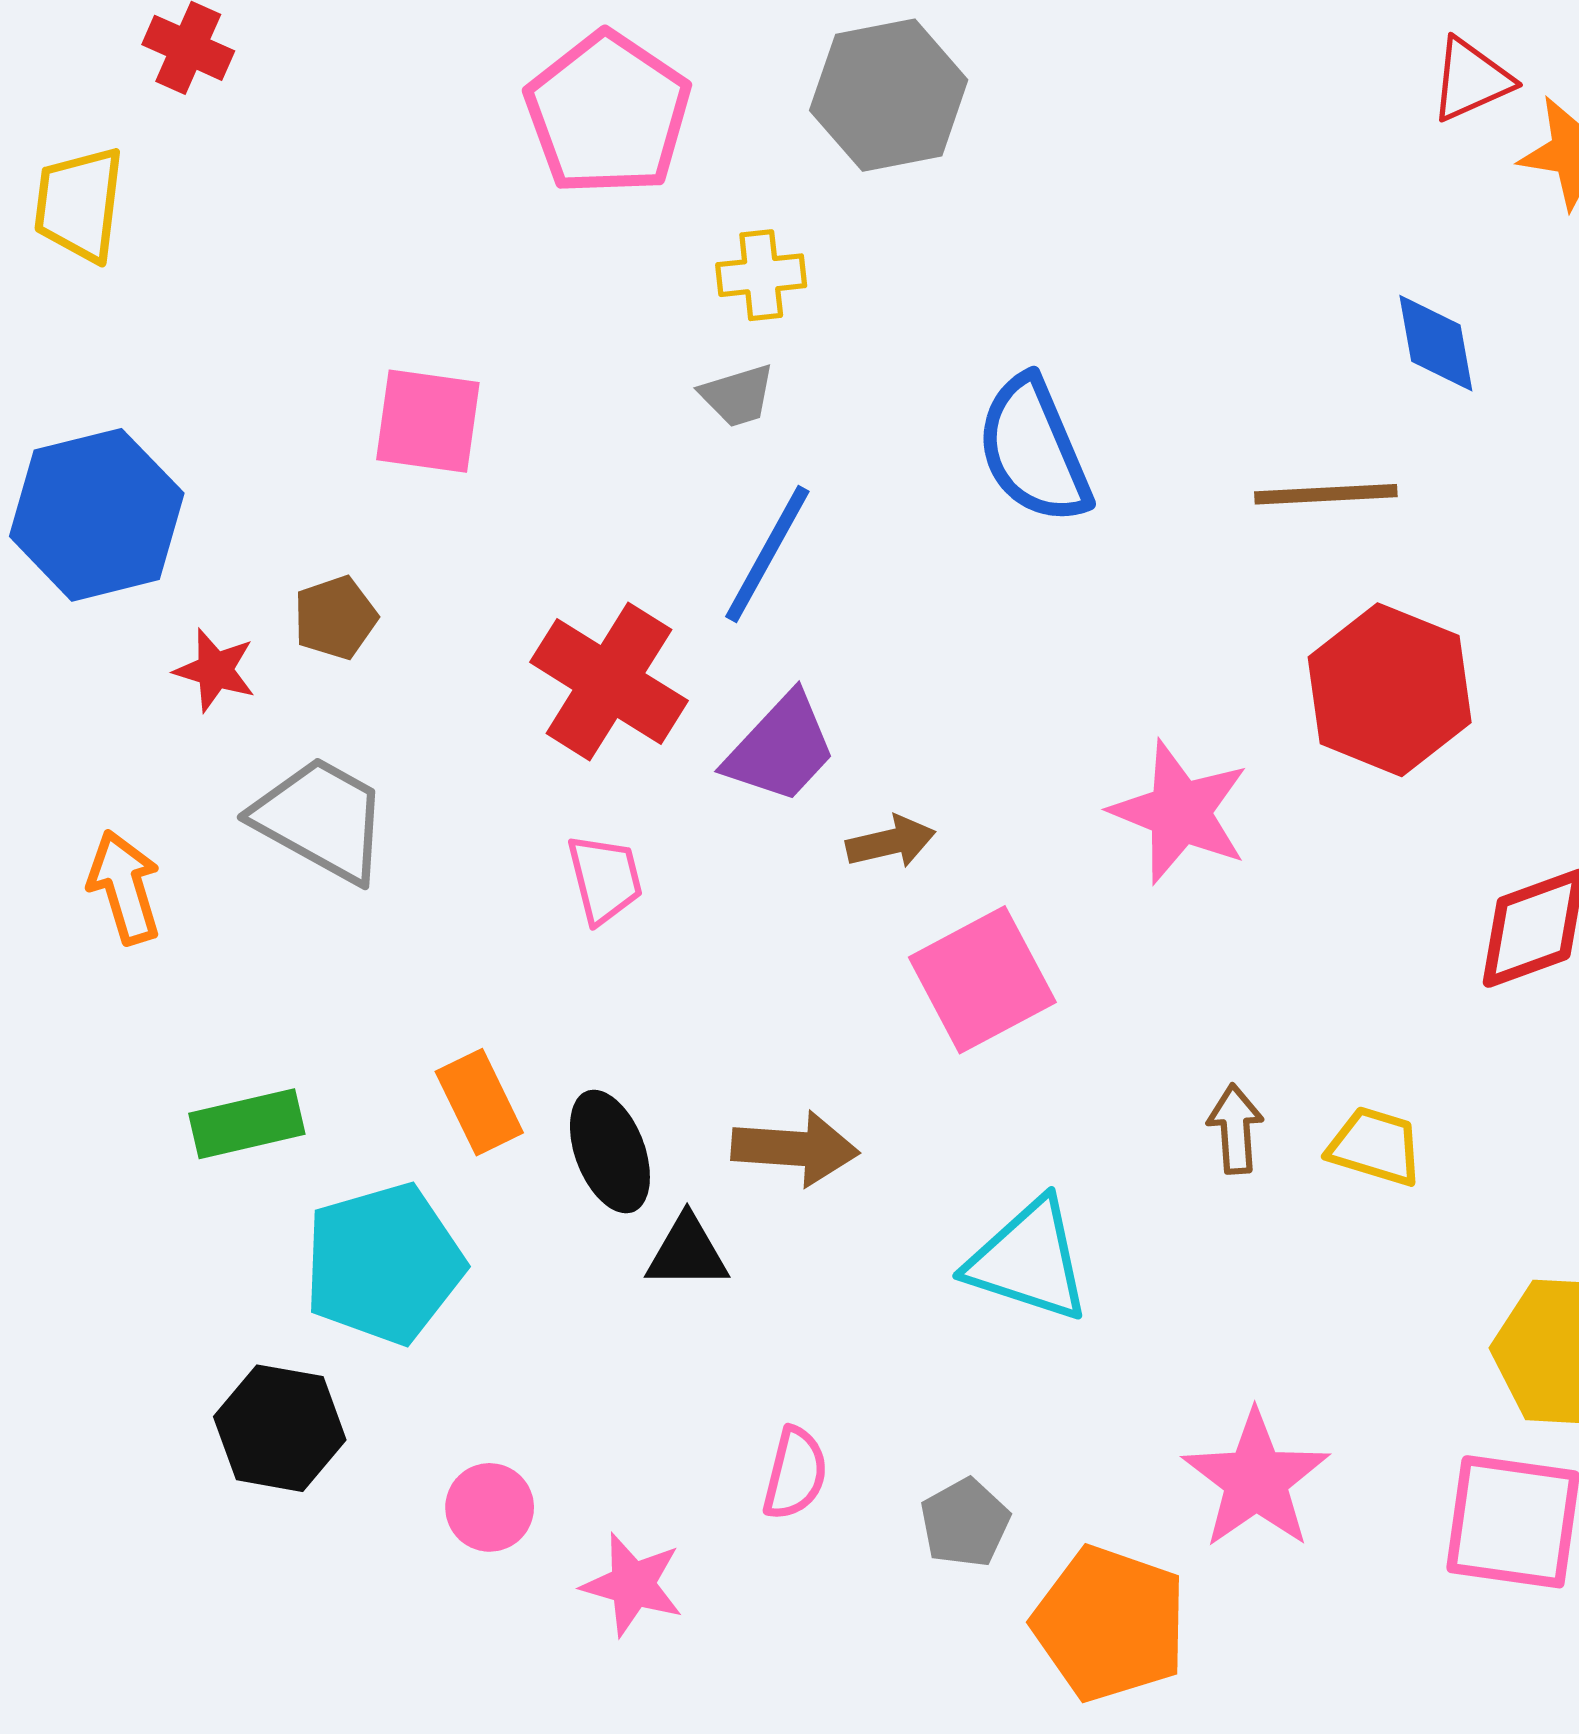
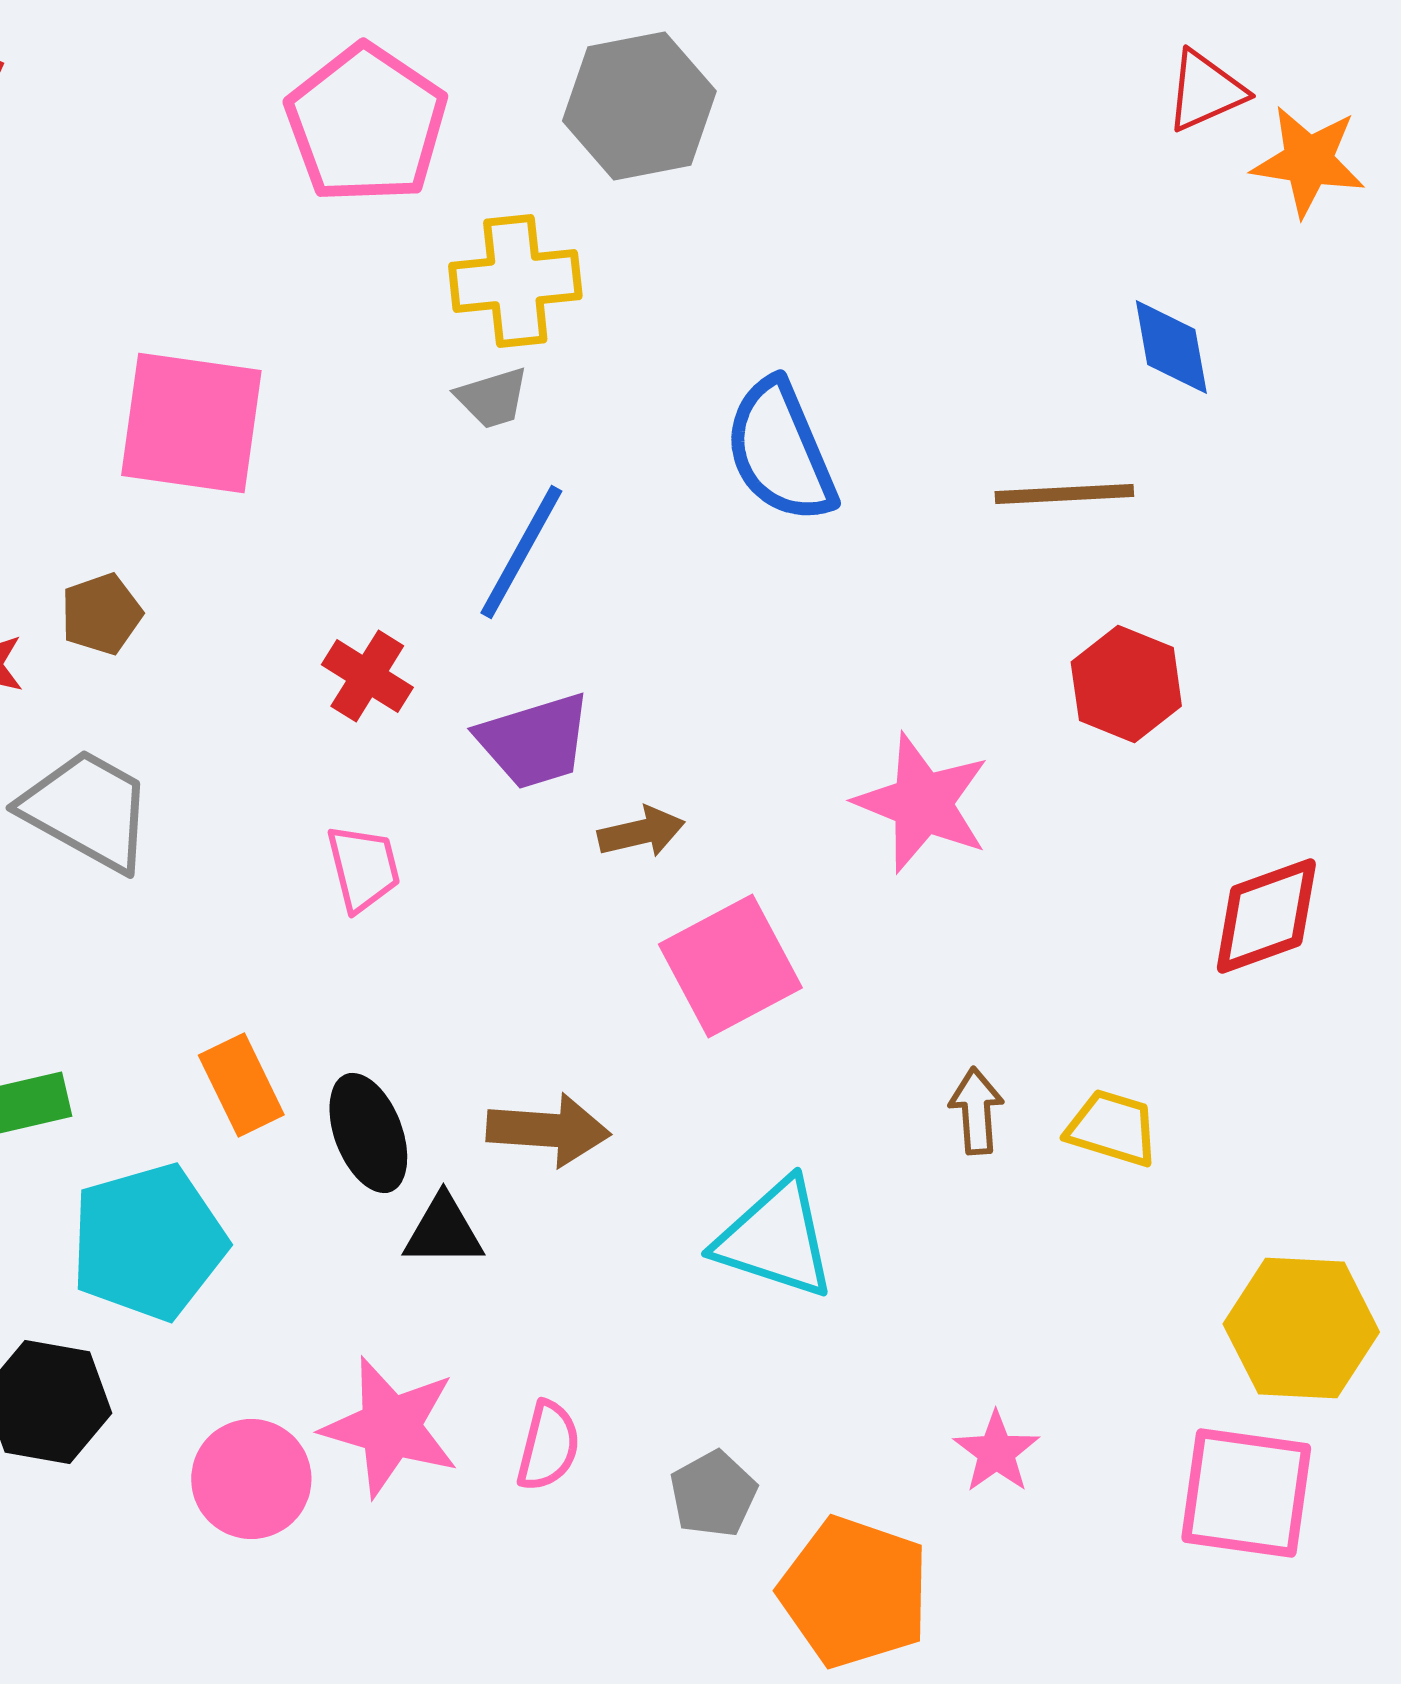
yellow cross: (761, 275) -> (515, 281), size x1.5
pink square: (428, 421) -> (191, 423), size x1.4
red cross: (609, 681) -> (367, 676), size x0.6
red hexagon: (1390, 690) -> (1126, 684), size x0.7
purple trapezoid: (781, 748) -> (534, 741), turned 30
pink star: (1256, 1480) -> (996, 1452), size x0.6
pink circle: (490, 1507) -> (251, 1479), size x1.4
pink star: (633, 1585) -> (390, 1427), moved, size x1.4

